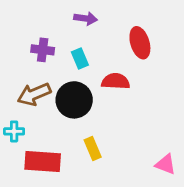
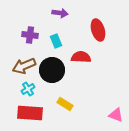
cyan cross: (14, 131) -> (28, 89), moved, turned -32
yellow rectangle: (93, 149) -> (65, 104), turned -35

